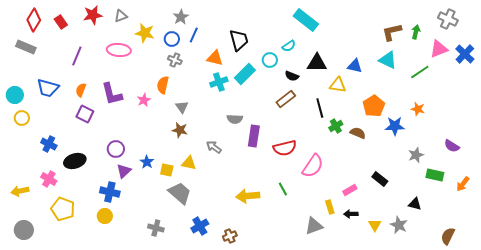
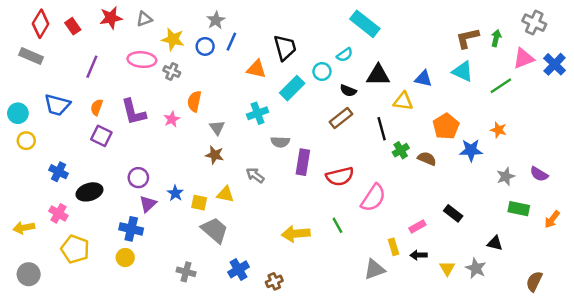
gray cross: (175, 60) -> (172, 71), moved
cyan cross: (219, 82) -> (258, 113), moved
gray star: (416, 155) -> (506, 176), moved

